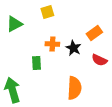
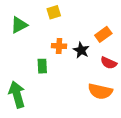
orange semicircle: (74, 88) -> (100, 91), moved, turned 100

